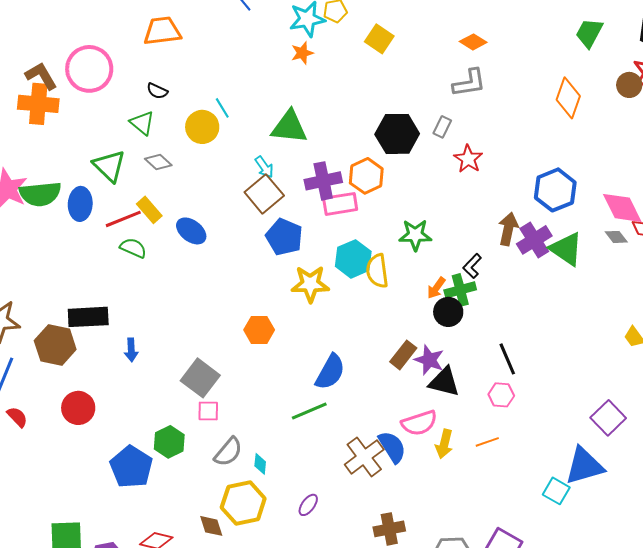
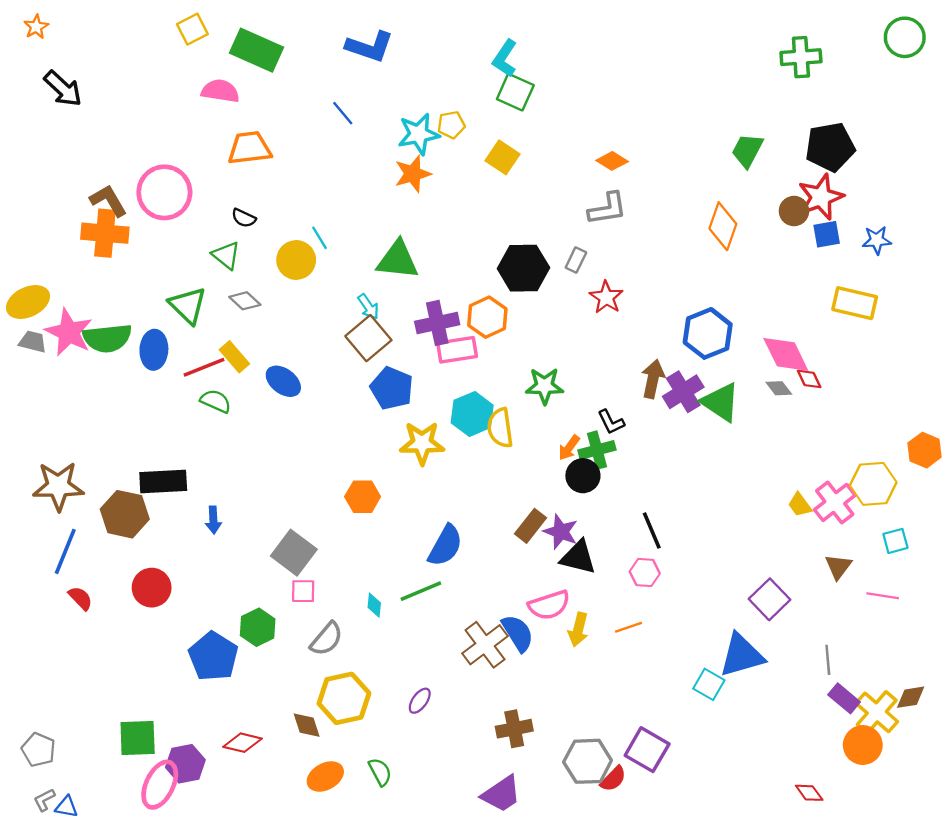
orange star: (302, 53) -> (413, 174), size x1.4
black L-shape: (472, 266) -> (611, 422), turned -70
cyan diamond: (260, 464) -> (374, 605), moved

